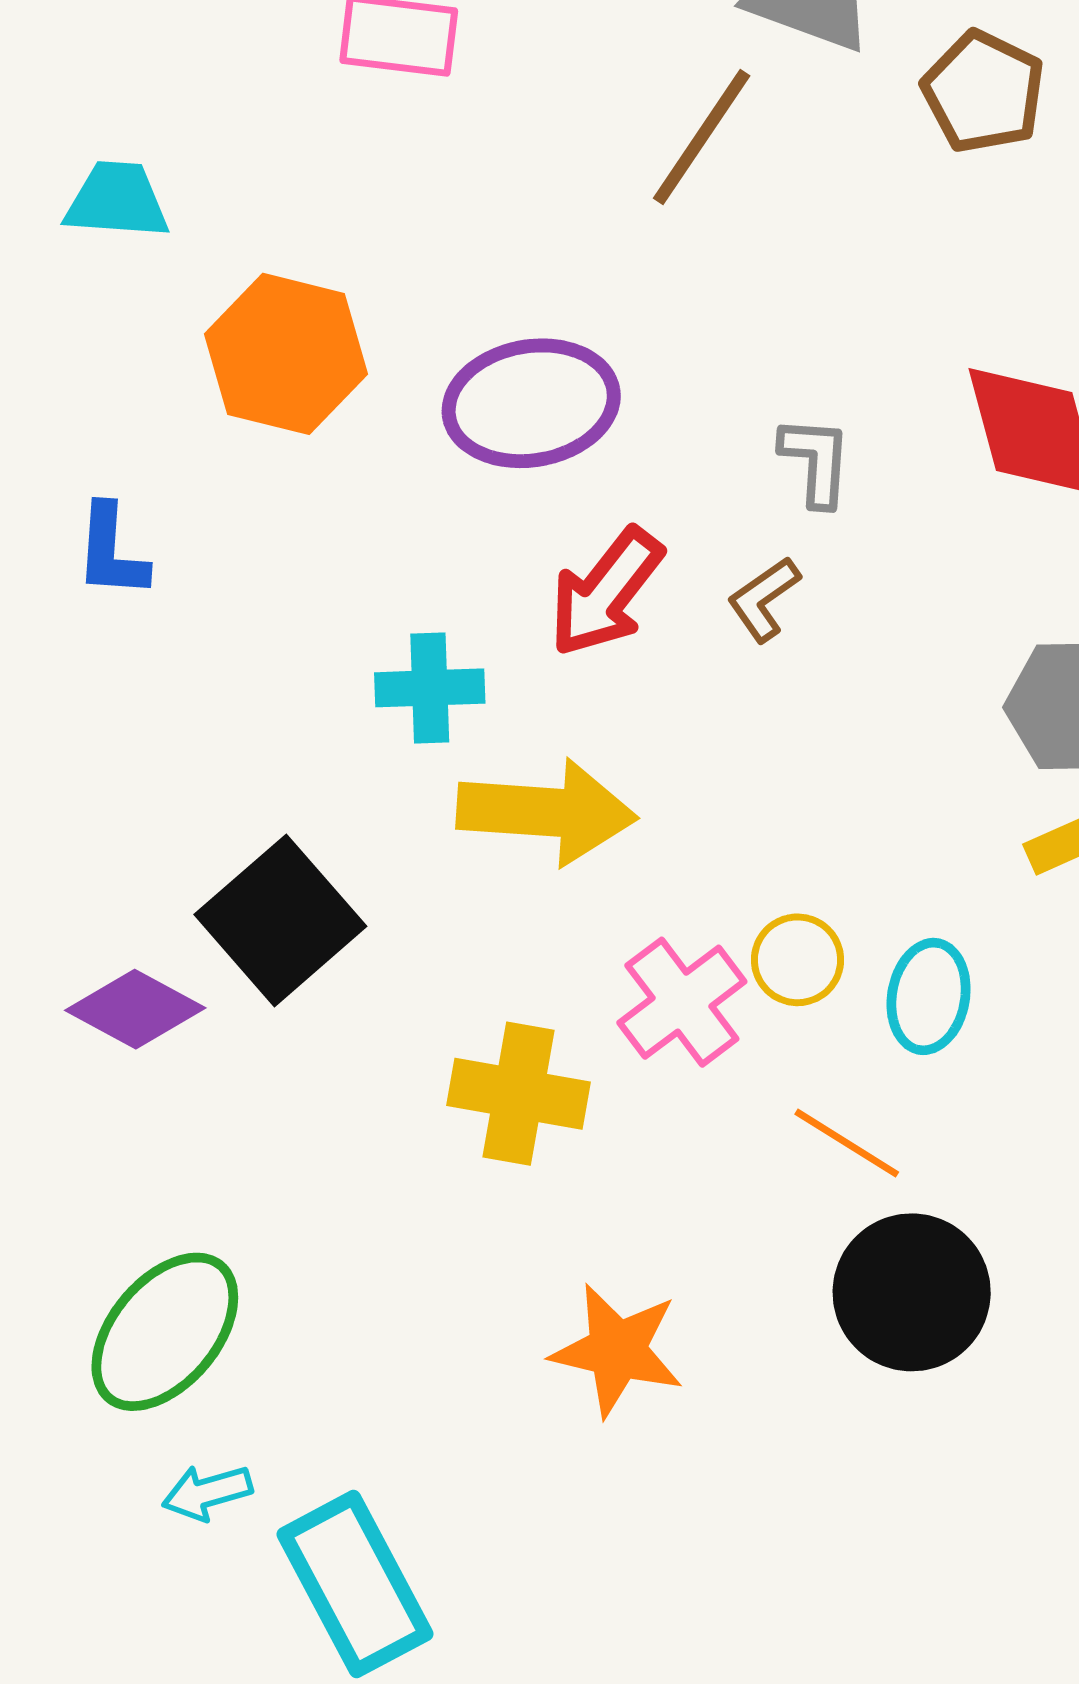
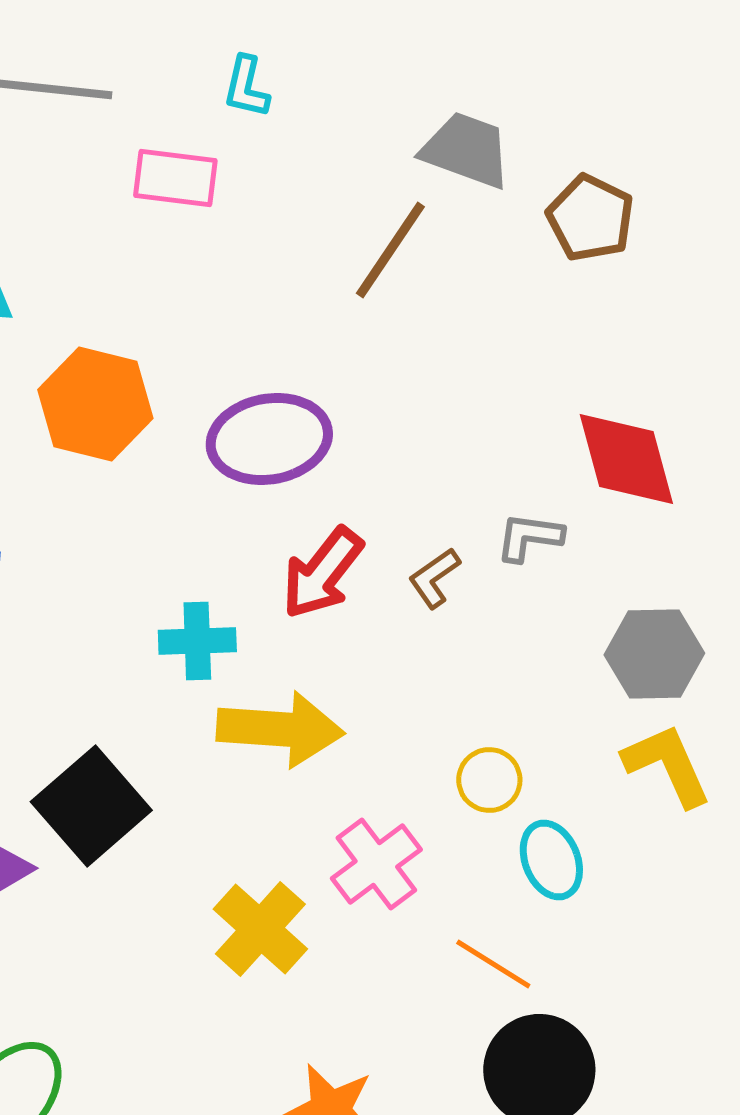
gray L-shape: (816, 461) -> (529, 537), moved, turned -86
yellow circle: (797, 960) -> (489, 780), moved
cyan ellipse: (929, 996) -> (551, 860), turned -32
yellow cross: (519, 1094) -> (260, 929), turned 32

